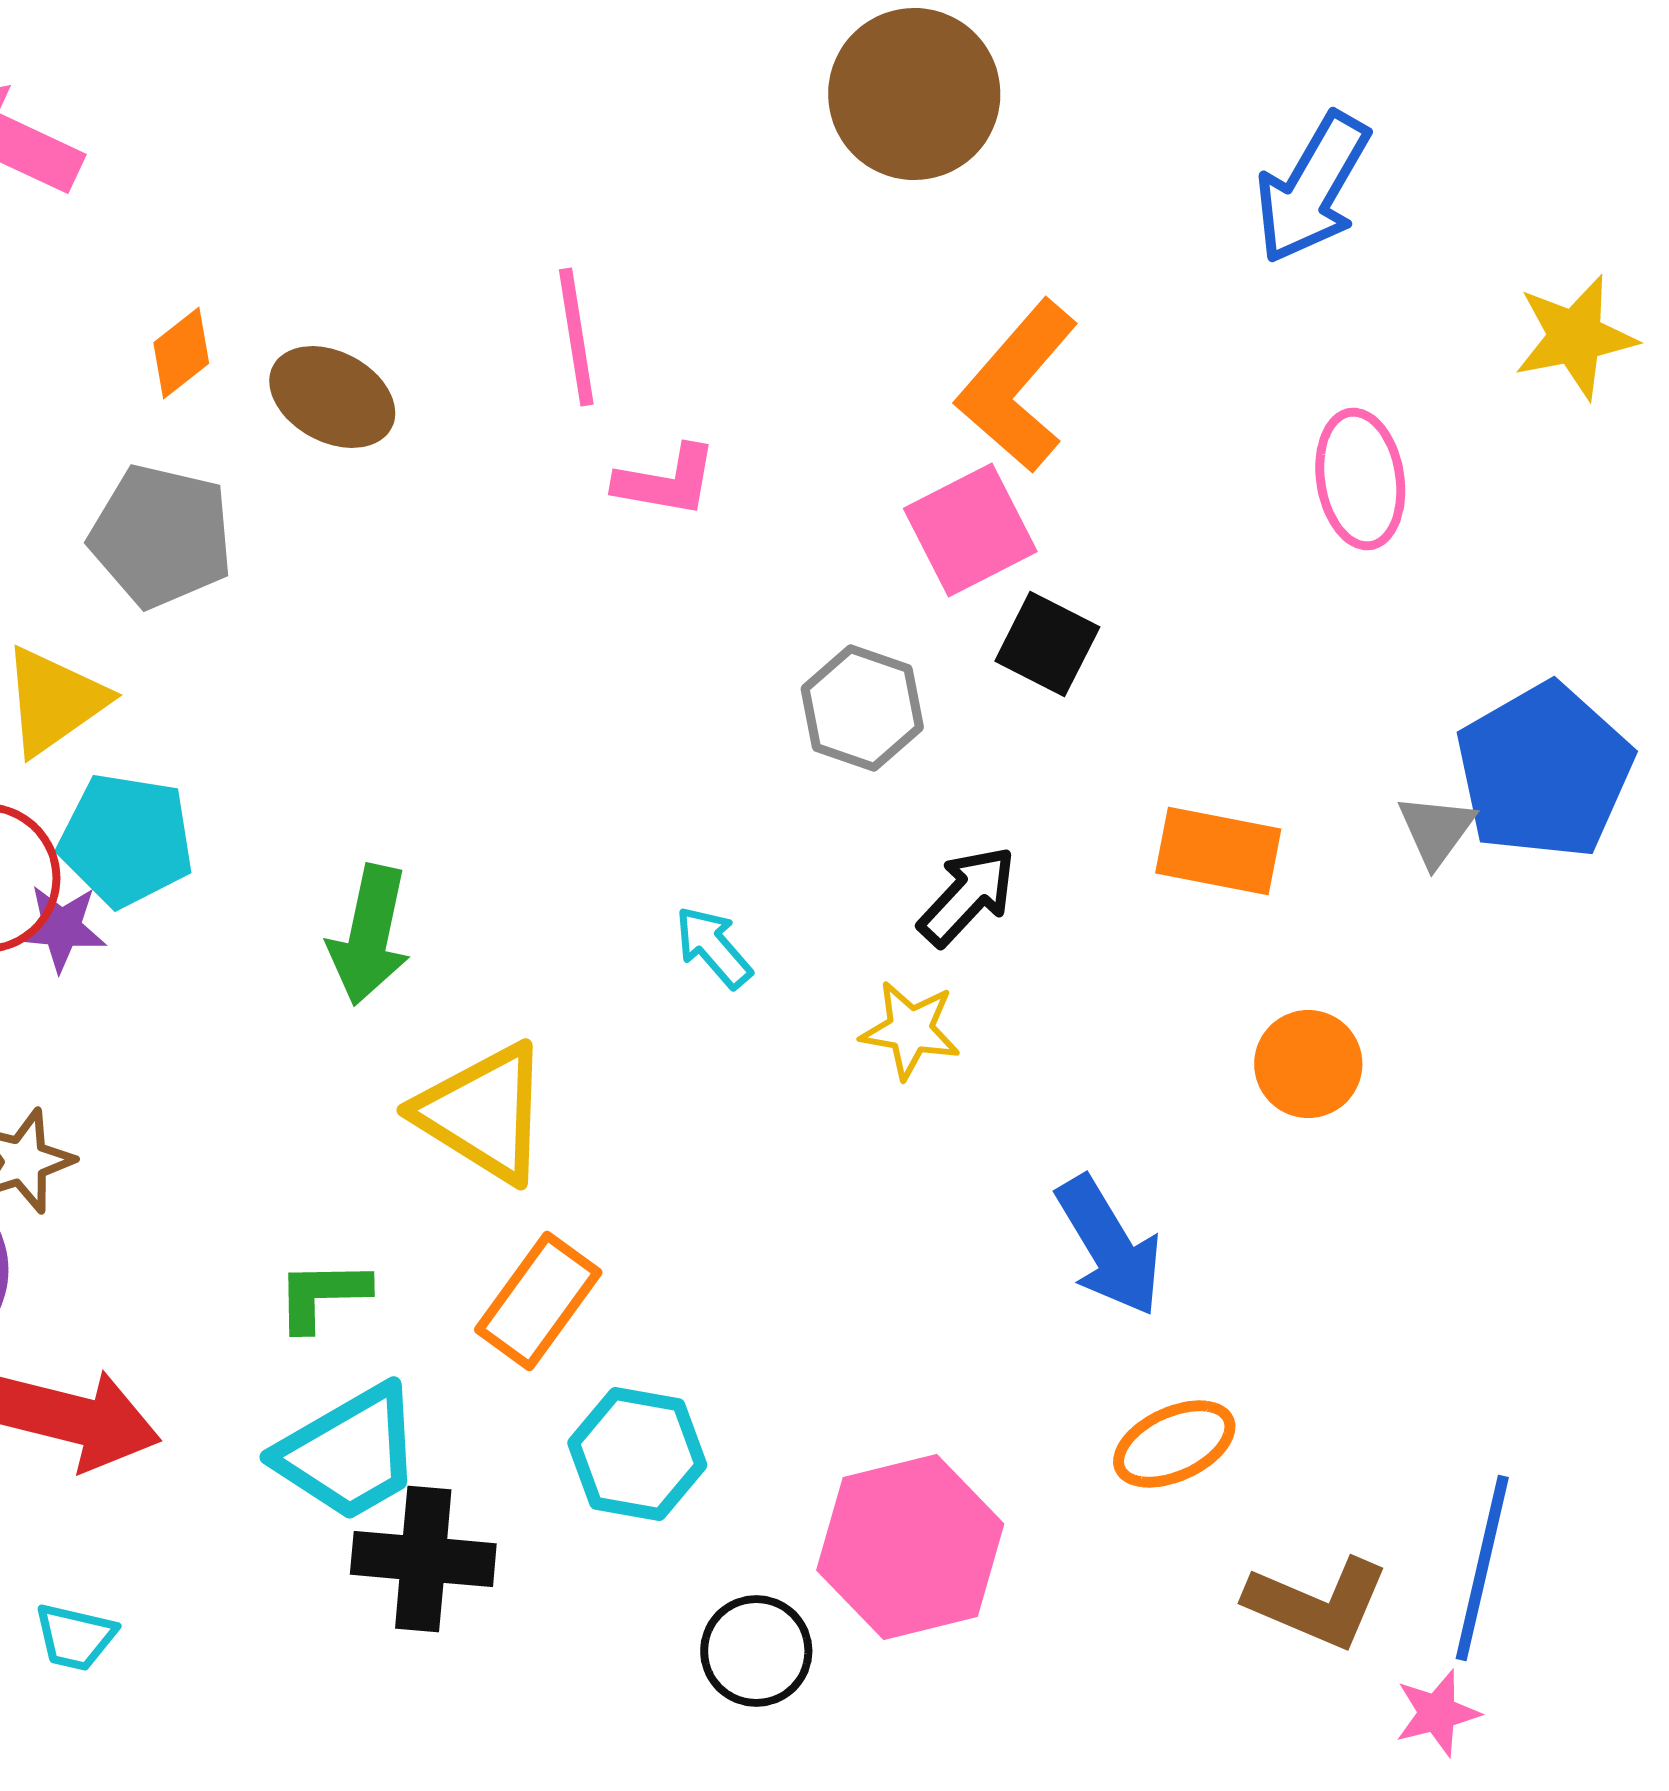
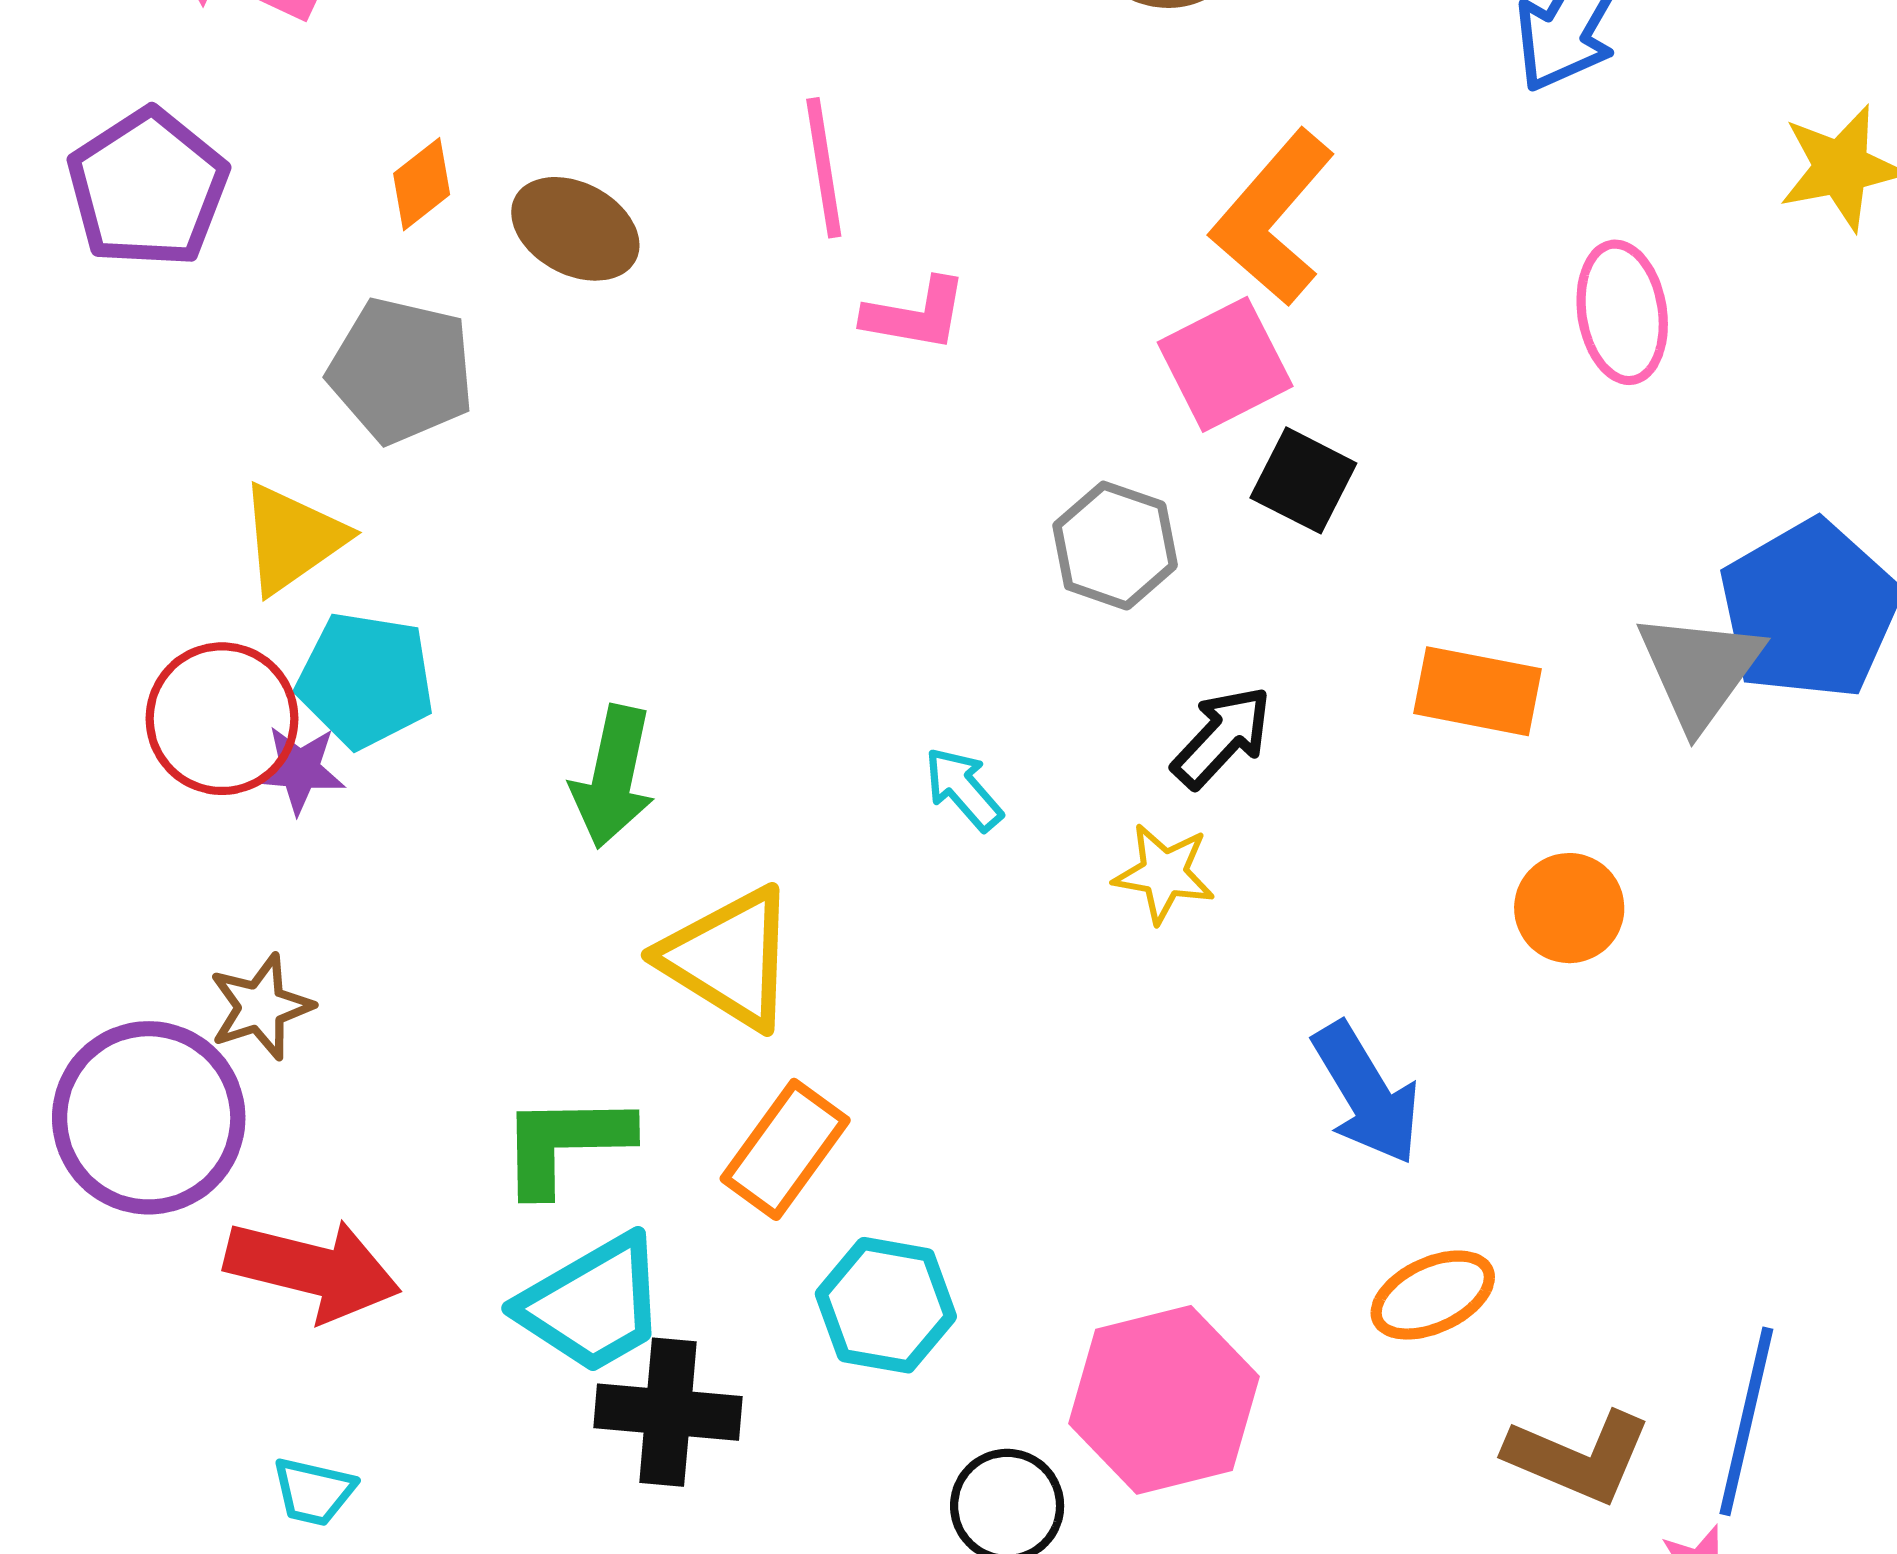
gray triangle: (1436, 830) -> (1700, 670), size x1.6
green L-shape: (322, 1295) -> (565, 1143), size x1.4

